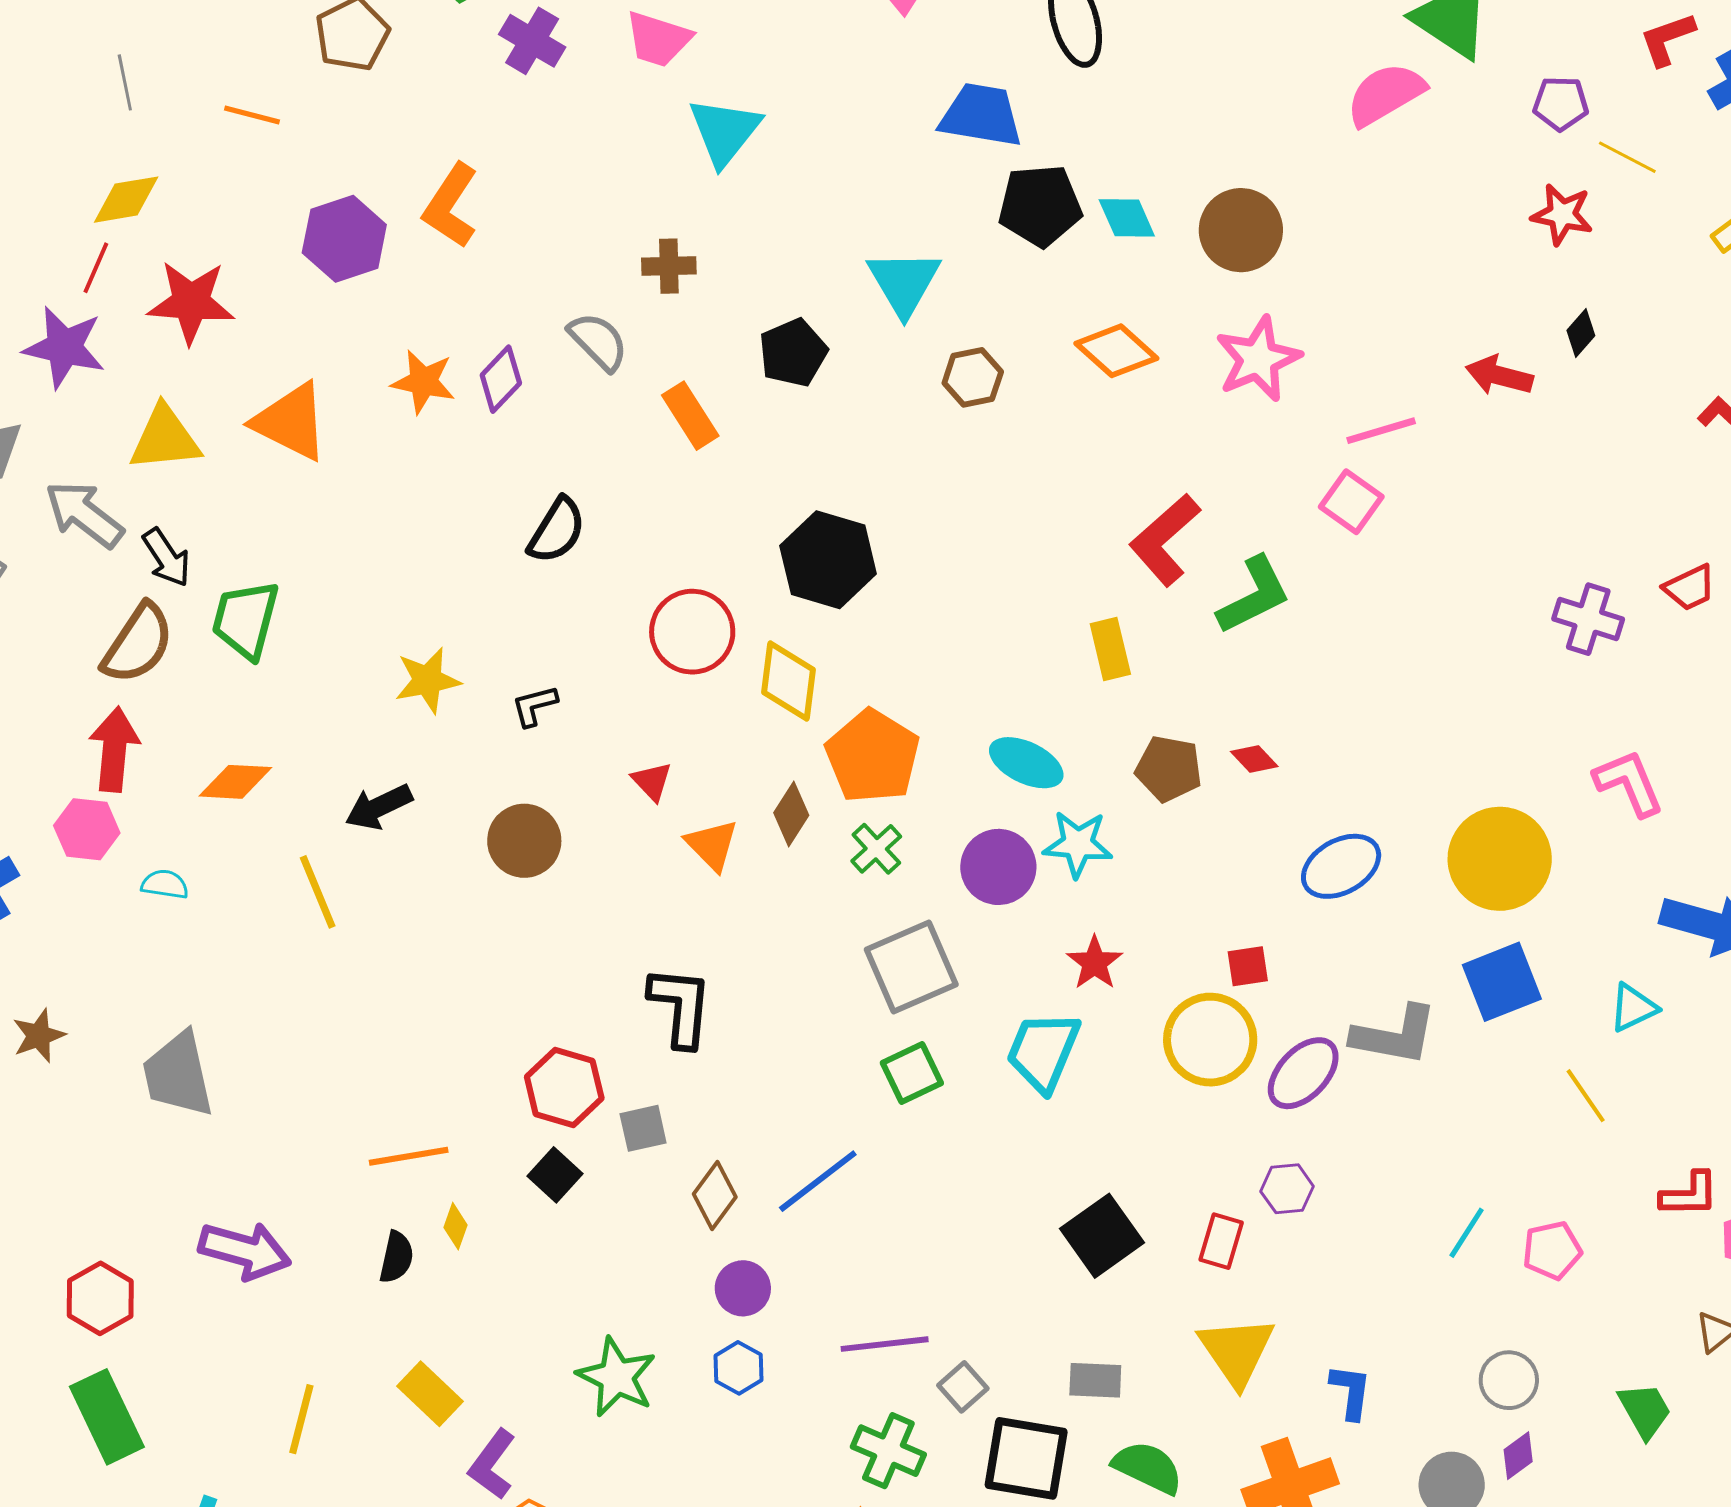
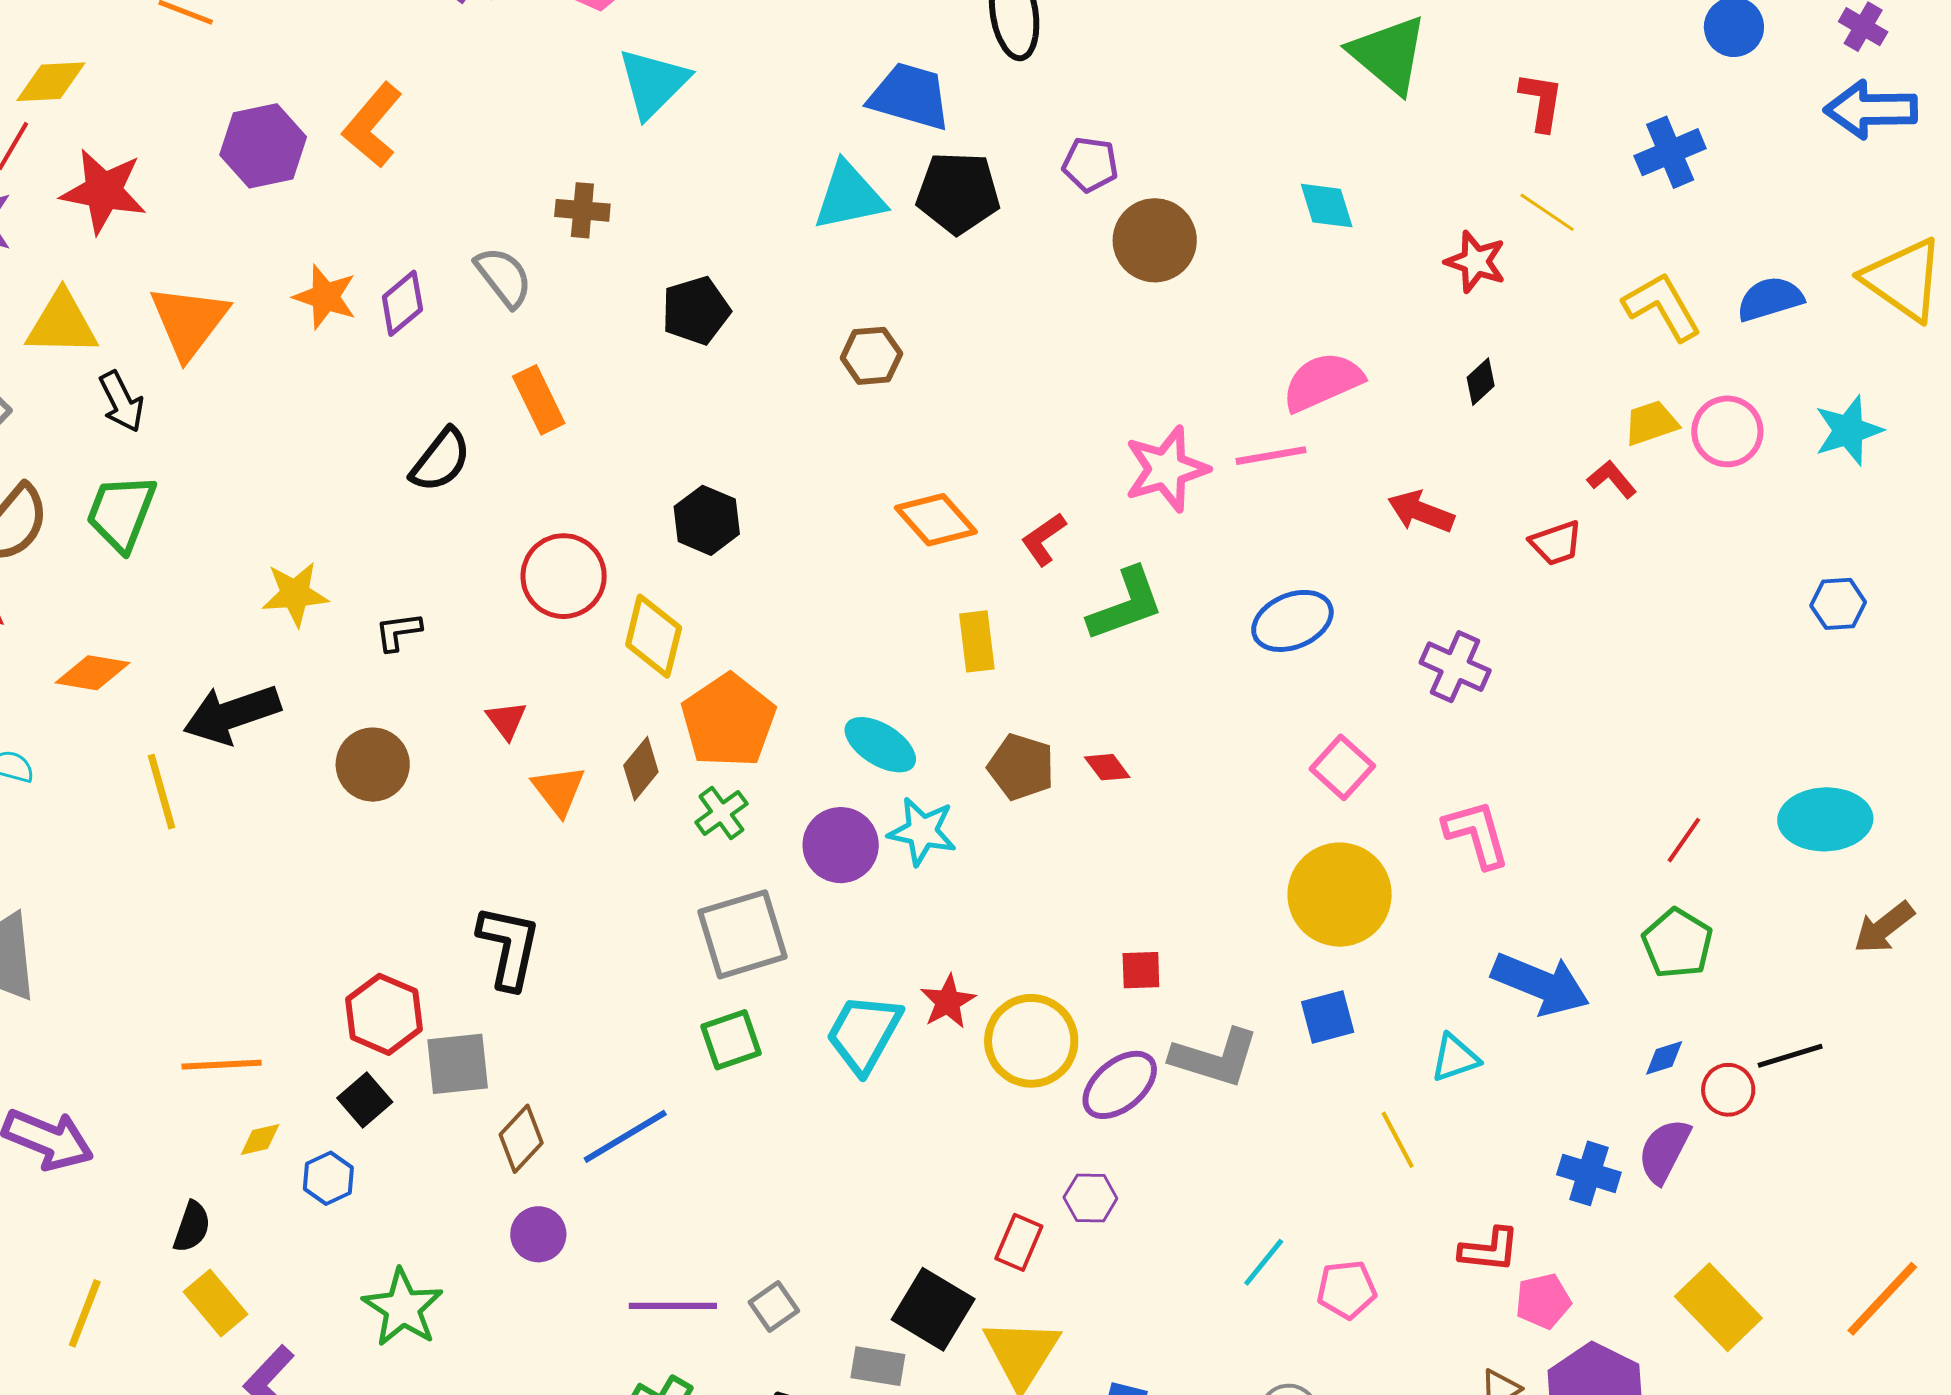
red L-shape: (1667, 39) -> (1541, 101), moved, turned 112
pink semicircle: (1385, 94) -> (1323, 382), moved
purple pentagon: (1561, 103) -> (1090, 164), moved
cyan diamond: (1127, 218) -> (1327, 206), moved
cyan triangle: (904, 282) -> (849, 196), moved, turned 42
orange diamond: (1116, 351) -> (936, 520), moved
pink star: (1258, 359) -> (1166, 469), moved
red arrow: (1499, 376) -> (1421, 512), moved
orange rectangle: (690, 416) -> (539, 400), moved
orange triangle: (291, 422) -> (189, 321), turned 34
pink square: (1351, 502) -> (1342, 767), moved
red L-shape: (1165, 540) -> (1044, 539), size x0.6
black arrow: (166, 558) -> (122, 402), moved
black hexagon: (828, 560) -> (707, 520), size x0.7
red trapezoid: (1690, 588) -> (1556, 543), moved
black arrow: (379, 807) -> (232, 714), size x1.4
blue ellipse: (1341, 866) -> (1292, 621), moved
red star: (1095, 963) -> (948, 1002), moved
red square: (1248, 966) -> (1141, 970), moved
blue square: (1502, 982) -> (1328, 1017), size x0.7
gray square: (643, 1128) -> (458, 1064), size x1.4
yellow diamond: (455, 1226) -> (260, 1139), turned 51
black square: (1102, 1236) -> (933, 1309), moved, turned -30
black semicircle: (396, 1257) -> (192, 1227), moved
blue hexagon: (739, 1368) -> (328, 1178), moved
gray square: (963, 1387) -> (774, 1307), moved

